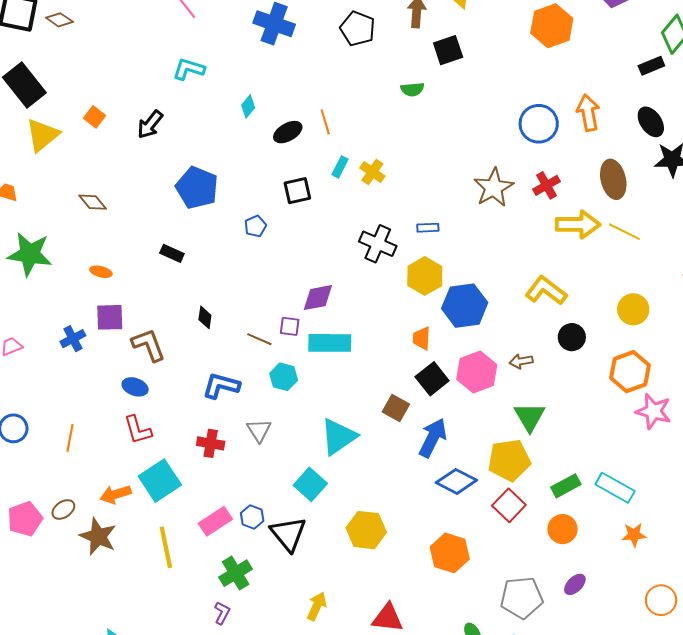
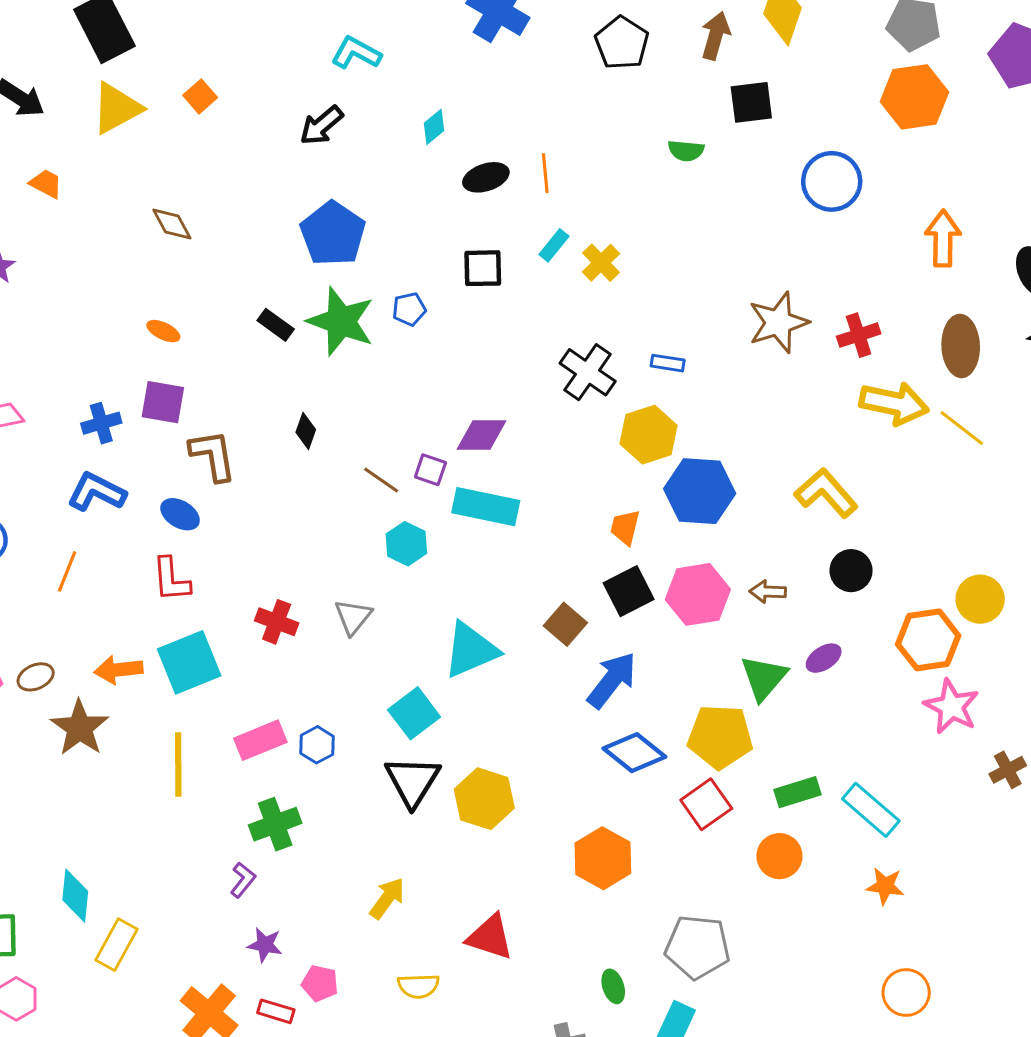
black arrow: (150, 124) -> (321, 125), moved
blue circle: (539, 124) -> (832, 181), moved
green star: (30, 254) -> (341, 321), moved
yellow circle: (633, 309) -> (980, 599), moved
blue L-shape: (221, 386) -> (96, 492), moved
black triangle: (288, 534) -> (412, 781), moved
purple ellipse: (575, 584) -> (824, 658), moved

